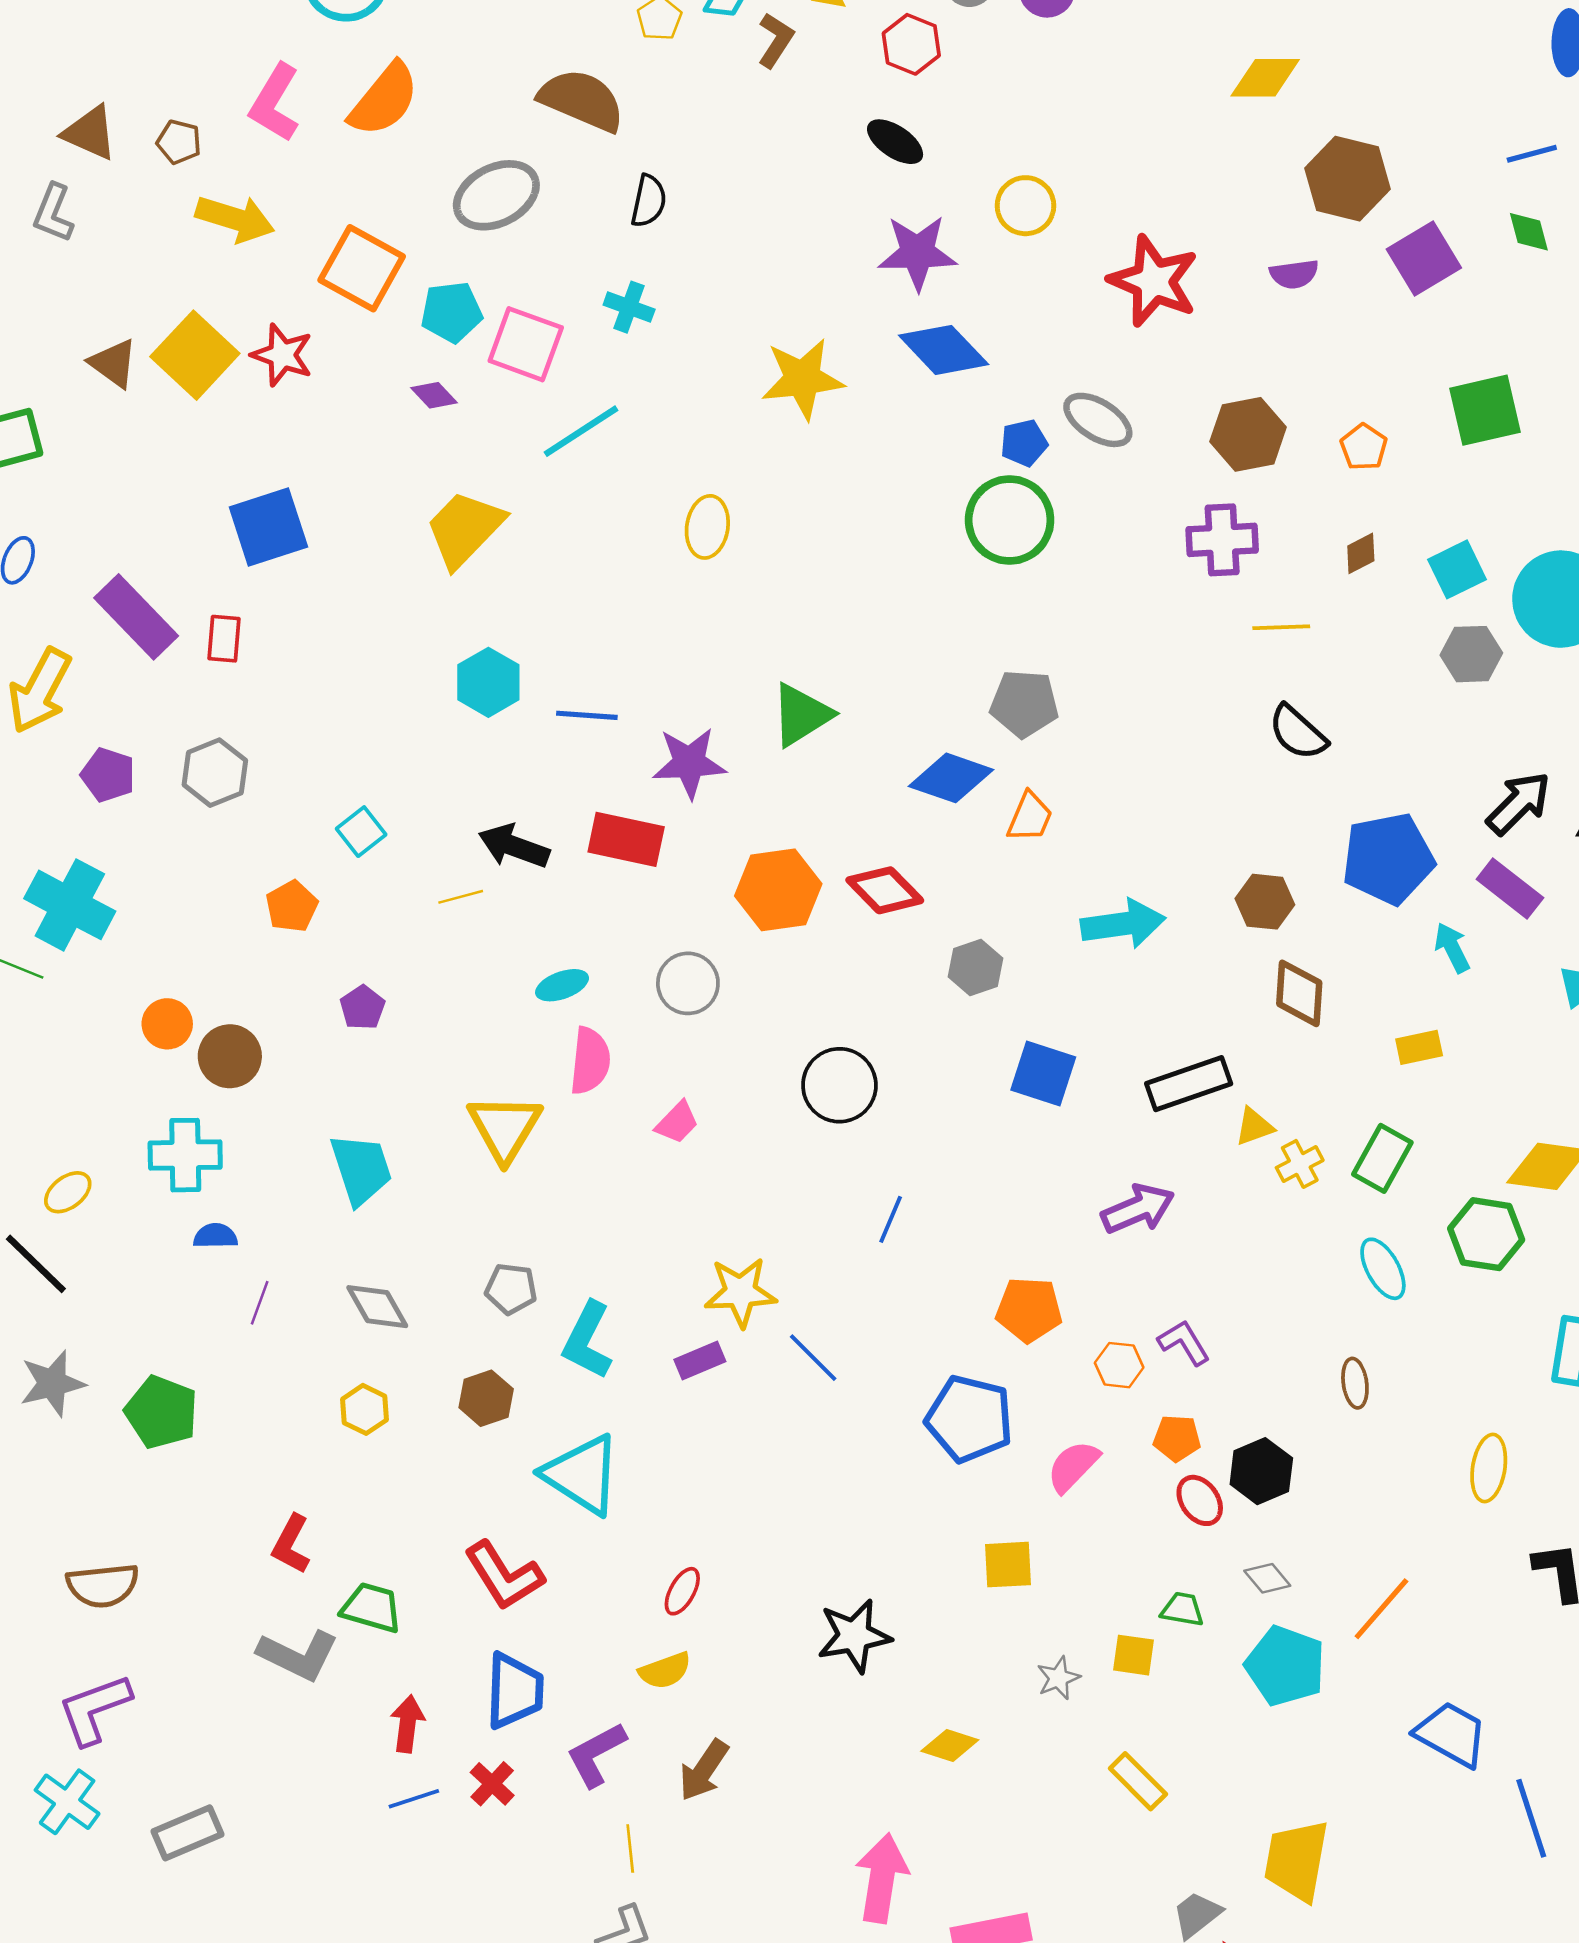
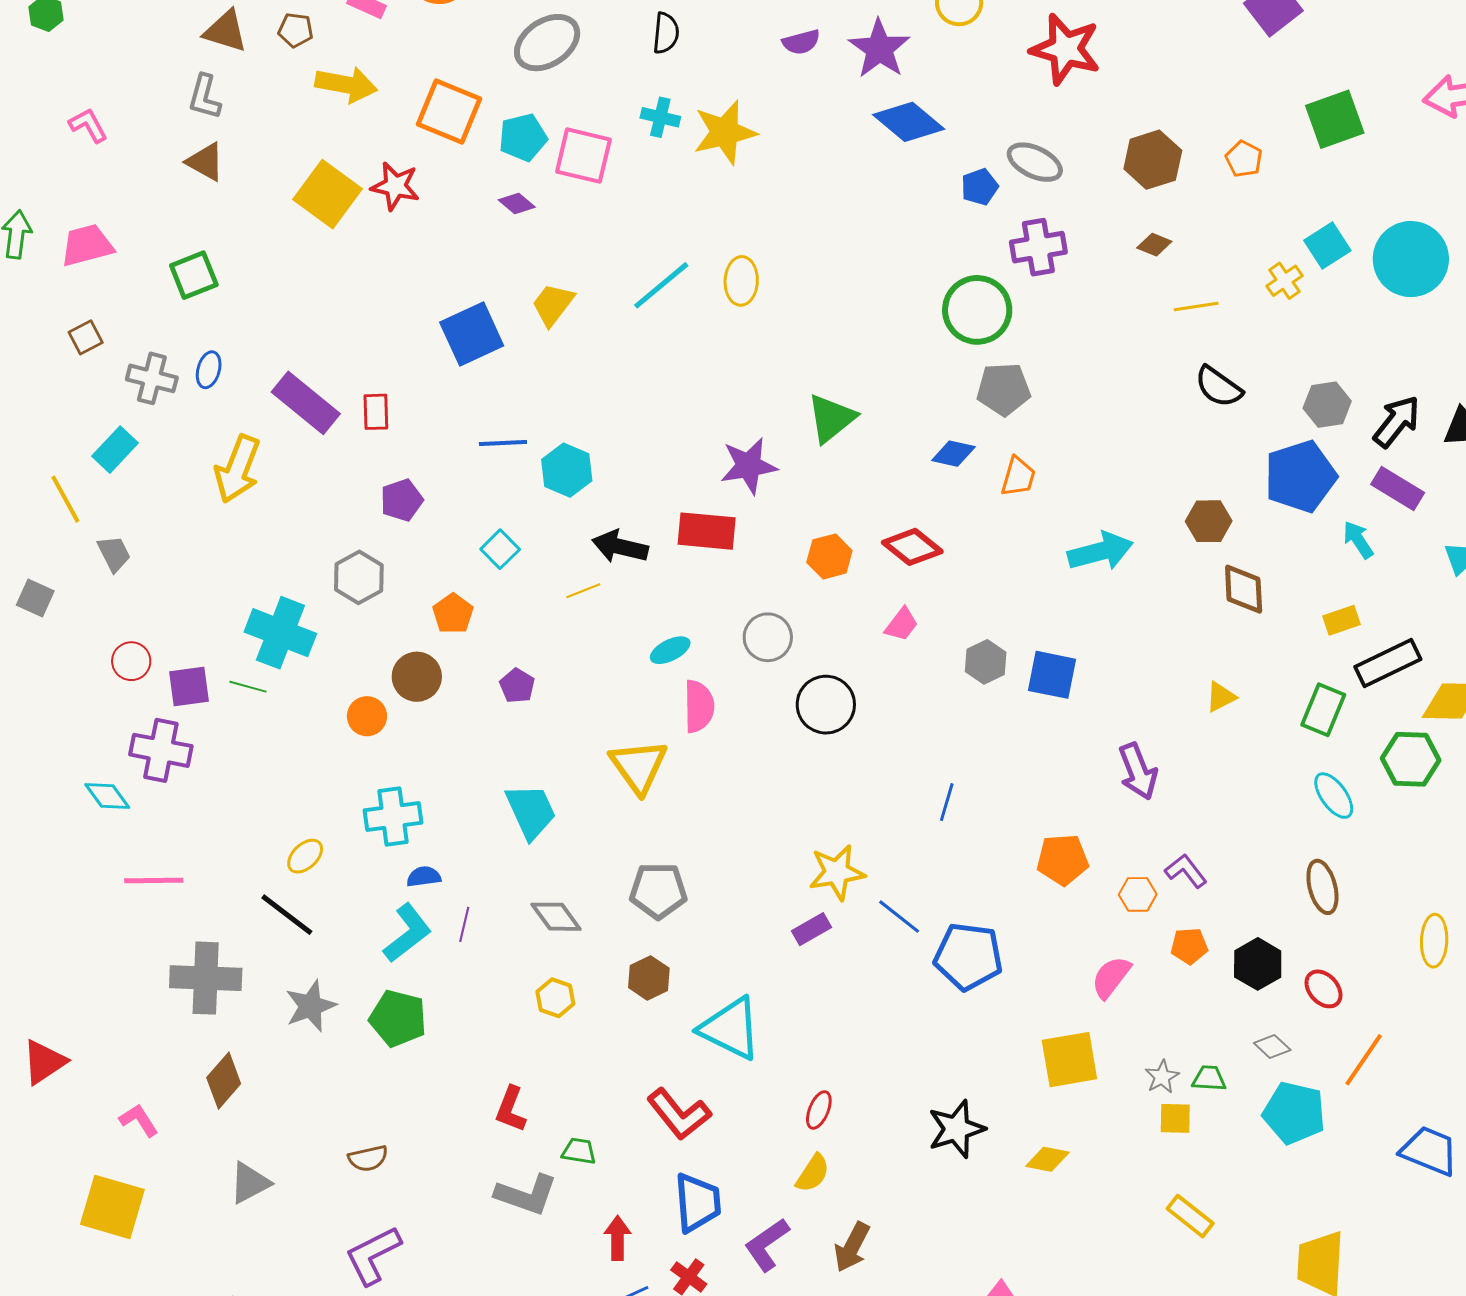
purple star: (917, 253) -> (879, 49), turned -30
purple semicircle: (1294, 274) -> (801, 42), moved
brown triangle: (113, 363) -> (205, 162), moved
yellow star: (802, 379) -> (725, 132), moved
cyan line: (581, 431) -> (661, 285), moved
green circle: (1010, 520) -> (977, 310), moved
blue square: (268, 527) -> (472, 334), moved
yellow trapezoid: (465, 529) -> (553, 305), size x0.7
purple cross: (1222, 540) -> (1038, 247), moved
brown diamond: (1361, 553) -> (1154, 245), moved, turned 56
gray hexagon: (1471, 654) -> (1327, 405), moved
cyan hexagon: (488, 682) -> (567, 470), moved
blue line: (587, 715) -> (503, 443), moved
gray hexagon: (215, 773) -> (359, 577), moved
purple pentagon: (108, 775) -> (402, 500), moved, turned -30
blue diamond: (951, 778) -> (953, 454), size x0.7
orange hexagon: (778, 890) -> (829, 556), size x0.7
gray hexagon: (976, 967) -> (986, 662), moved
brown circle: (230, 1056) -> (417, 677), moved
black rectangle: (1189, 1084) -> (1388, 663), moved
black circle: (839, 1085) -> (826, 705), moved
pink trapezoid: (677, 1122) -> (901, 624), moved
yellow cross: (1300, 1164) -> (1284, 281), moved
purple arrow: (1138, 1209) -> (1138, 771), turned 98
gray pentagon: (511, 1289) -> (658, 891), size x1.4
cyan L-shape: (587, 1340) -> (407, 933), moved, turned -148
brown ellipse: (1355, 1383) -> (1322, 887), size x1.4
blue pentagon: (969, 1419) -> (968, 956), moved
red ellipse: (1200, 1500) -> (1323, 989), moved
yellow square: (1008, 1565) -> (1069, 1060), size x1.4
brown semicircle: (103, 1585) -> (368, 1158), size x0.7
green trapezoid: (372, 1608) -> (579, 1151), size x0.7
yellow semicircle: (665, 1671) -> (813, 1173), turned -30
gray star: (1058, 1678) -> (1162, 1077), moved
yellow diamond: (950, 1746) -> (1047, 1159), moved

